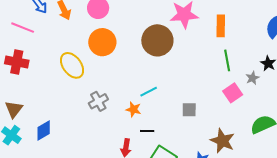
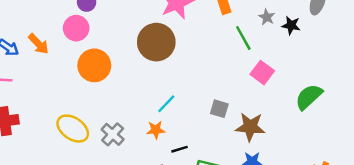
yellow ellipse: (72, 65) -> (73, 129), moved
gray star: (252, 78) -> (267, 17), moved
gray square: (189, 110) -> (219, 109), turned 35
brown star: (222, 141) -> (250, 127), moved

